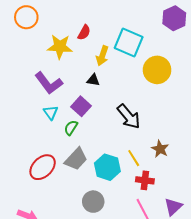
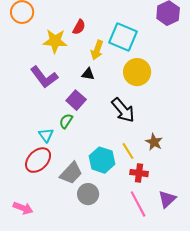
yellow circle: (157, 70) -> (137, 72), moved
cyan triangle: (51, 112) -> (46, 135), moved
gray trapezoid: (76, 159) -> (71, 173), moved

